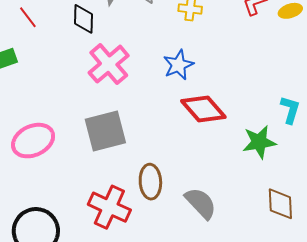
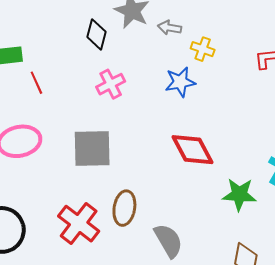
red line: (28, 17) -> (36, 83), moved
pink cross: (109, 64) -> (111, 84), size x0.7
blue star: (178, 65) -> (180, 82), moved

